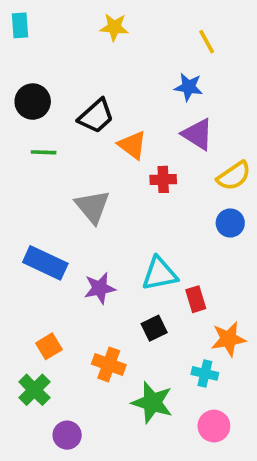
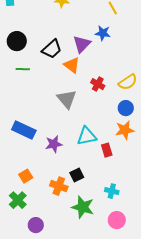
purple triangle: (198, 134) -> (82, 44), moved, turned 42
red cross: (163, 179) -> (98, 84), moved, turned 32
gray triangle: (92, 207) -> (67, 99), moved
black square: (154, 328) -> (77, 175), moved
orange star: (228, 339) -> (125, 130), moved

